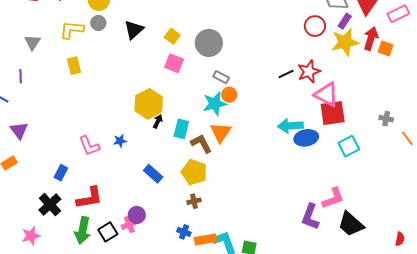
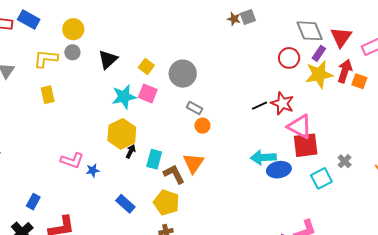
red star: (309, 72) -> (282, 103), turned -30
cyan star: (215, 104) -> (124, 97), moved
gray cross: (386, 119) -> (345, 161), moved, turned 32
pink L-shape: (89, 146) -> (72, 160), moved, turned -50

